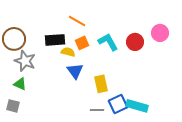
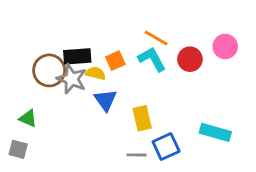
orange line: (77, 21) -> (156, 38), moved
brown circle: (14, 39) -> (49, 70), moved
gray star: (25, 61) -> (72, 79), moved
cyan rectangle: (137, 106) -> (215, 132), moved

